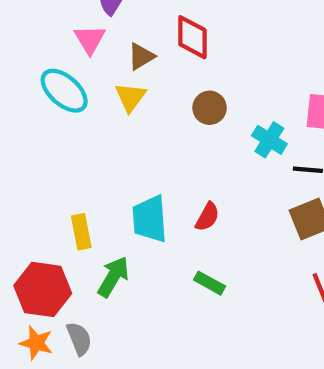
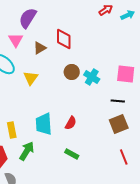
yellow triangle: (130, 97) -> (31, 78), moved
cyan cross: (269, 140) -> (92, 77), moved

